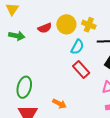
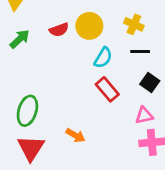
yellow cross: (89, 25) -> (134, 24), moved
green arrow: (17, 36) -> (20, 39), turned -56

